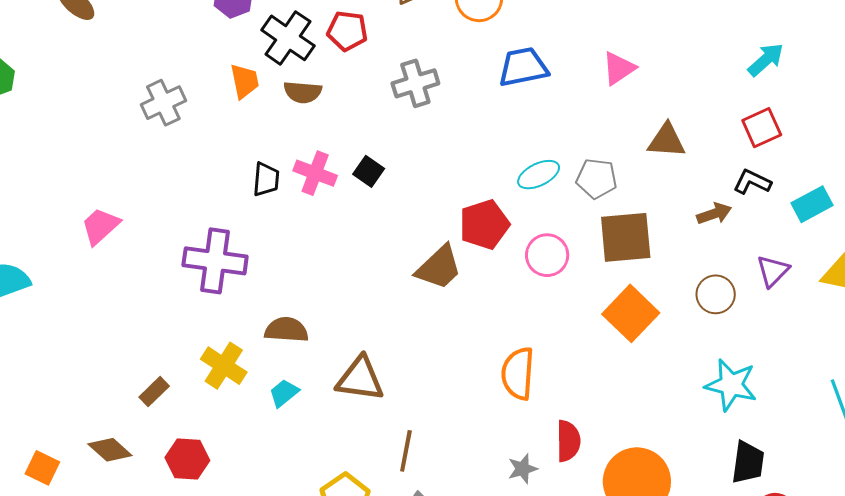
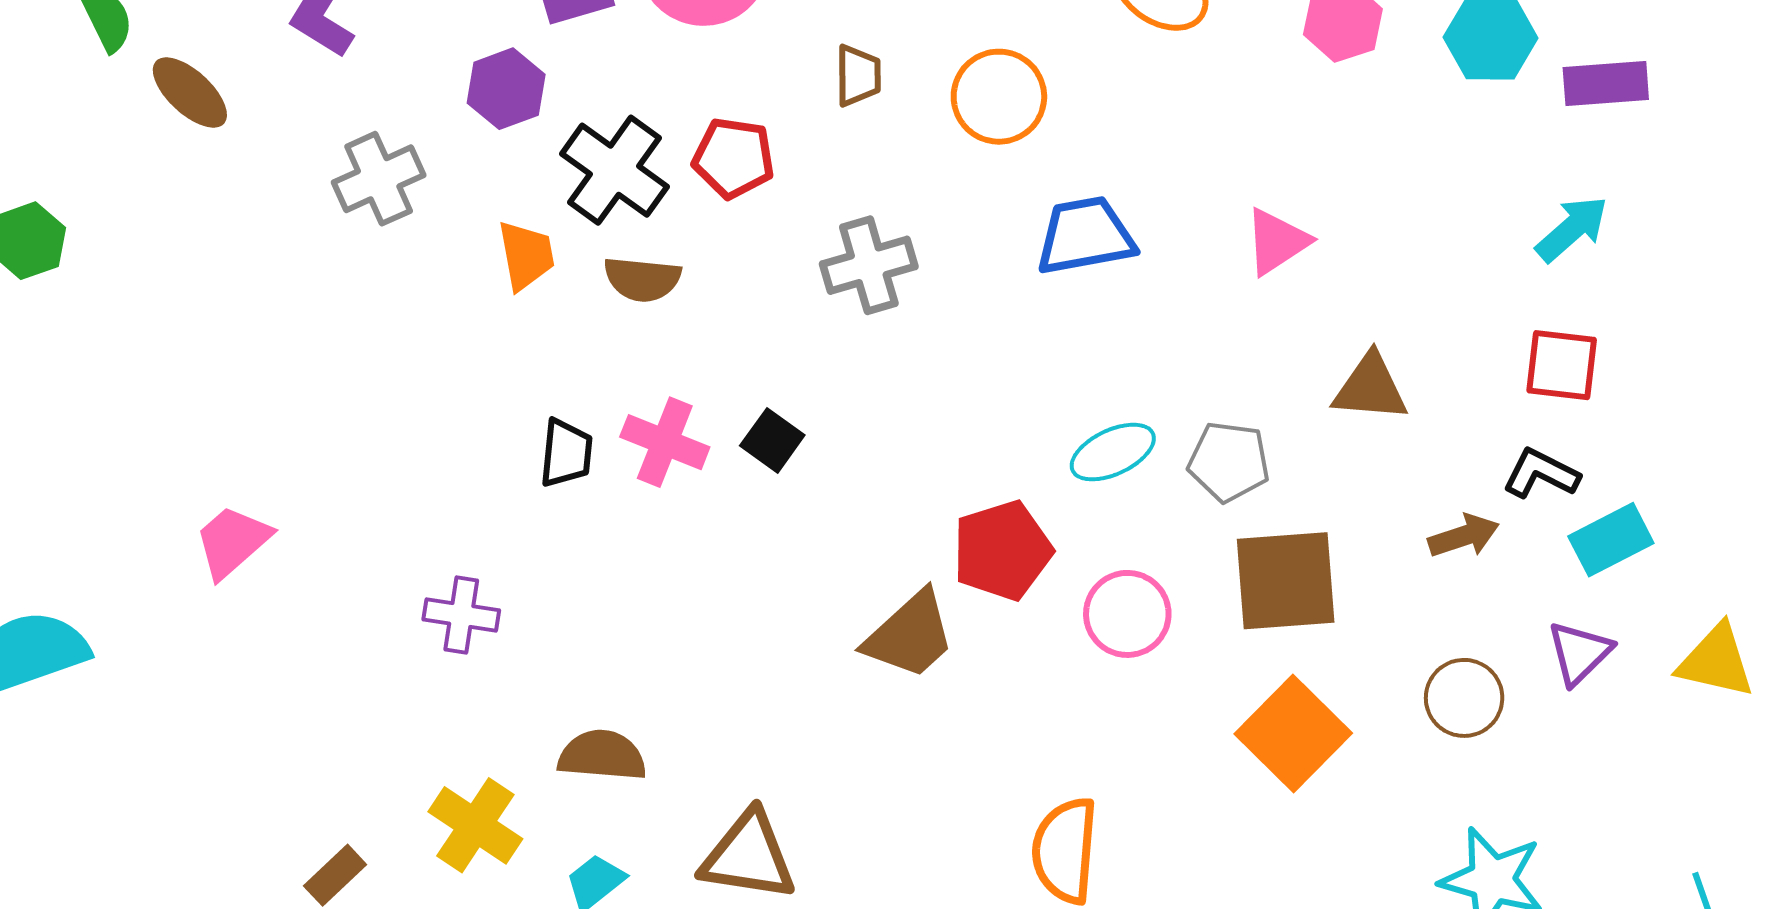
gray cross: (163, 103) -> (379, 179), moved
red square: (762, 128) -> (1562, 365), turned 30
cyan rectangle: (812, 204) -> (1611, 540), moved
purple cross: (215, 261) -> (461, 615), size x0.6

